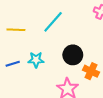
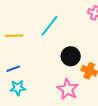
cyan star: (36, 60) -> (18, 88), moved

